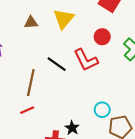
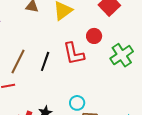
black line: (57, 64) -> (45, 61), moved, turned 60

